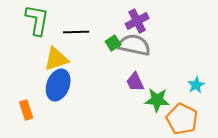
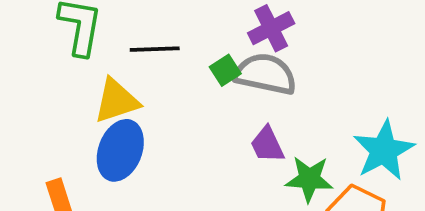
cyan star: (196, 85) -> (384, 150), size x1.8

